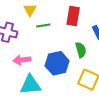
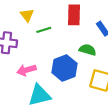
green semicircle: (81, 50) -> (88, 50), turned -49

